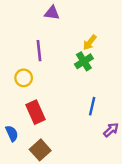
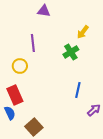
yellow arrow: (90, 42) -> (83, 32), moved
red rectangle: (35, 112) -> (15, 95), moved

